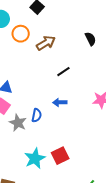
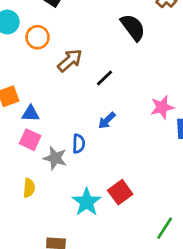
black semicircle: (90, 39) -> (133, 27), size x1.5
brown arrow: (46, 43) -> (70, 60), moved
blue arrow: (60, 102) -> (107, 120), turned -32

